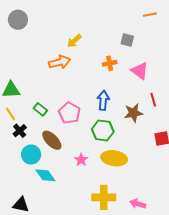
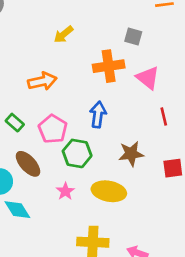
orange arrow: (60, 62) -> (42, 81), moved
orange cross: (110, 63) -> (109, 66), size x1.6
brown star: (133, 113) -> (131, 154), moved
green hexagon: (103, 130) -> (77, 153), moved

